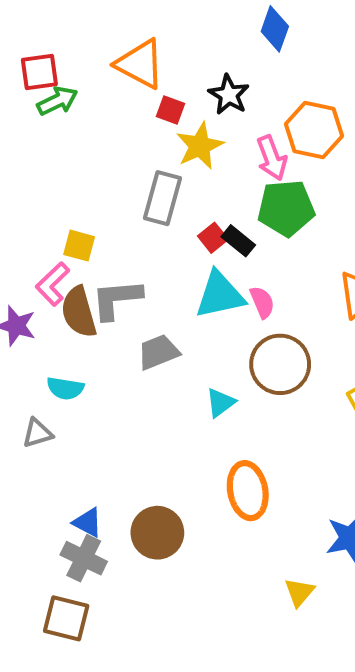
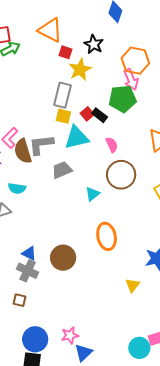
pink arrow: (272, 158) -> (131, 79), moved
yellow square: (79, 246) -> (63, 116), moved
cyan triangle: (220, 295) -> (76, 138), moved
brown square: (66, 618) -> (20, 300), size x0.6

